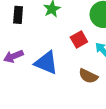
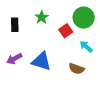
red square: (79, 40) -> (66, 31), moved

